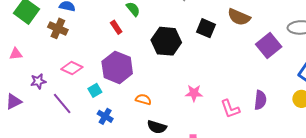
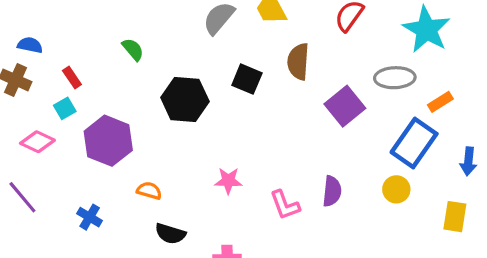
brown semicircle: (239, 17) -> (298, 62), turned 70
red rectangle: (116, 27) -> (72, 78), moved
cyan square: (95, 90) -> (65, 108), moved

